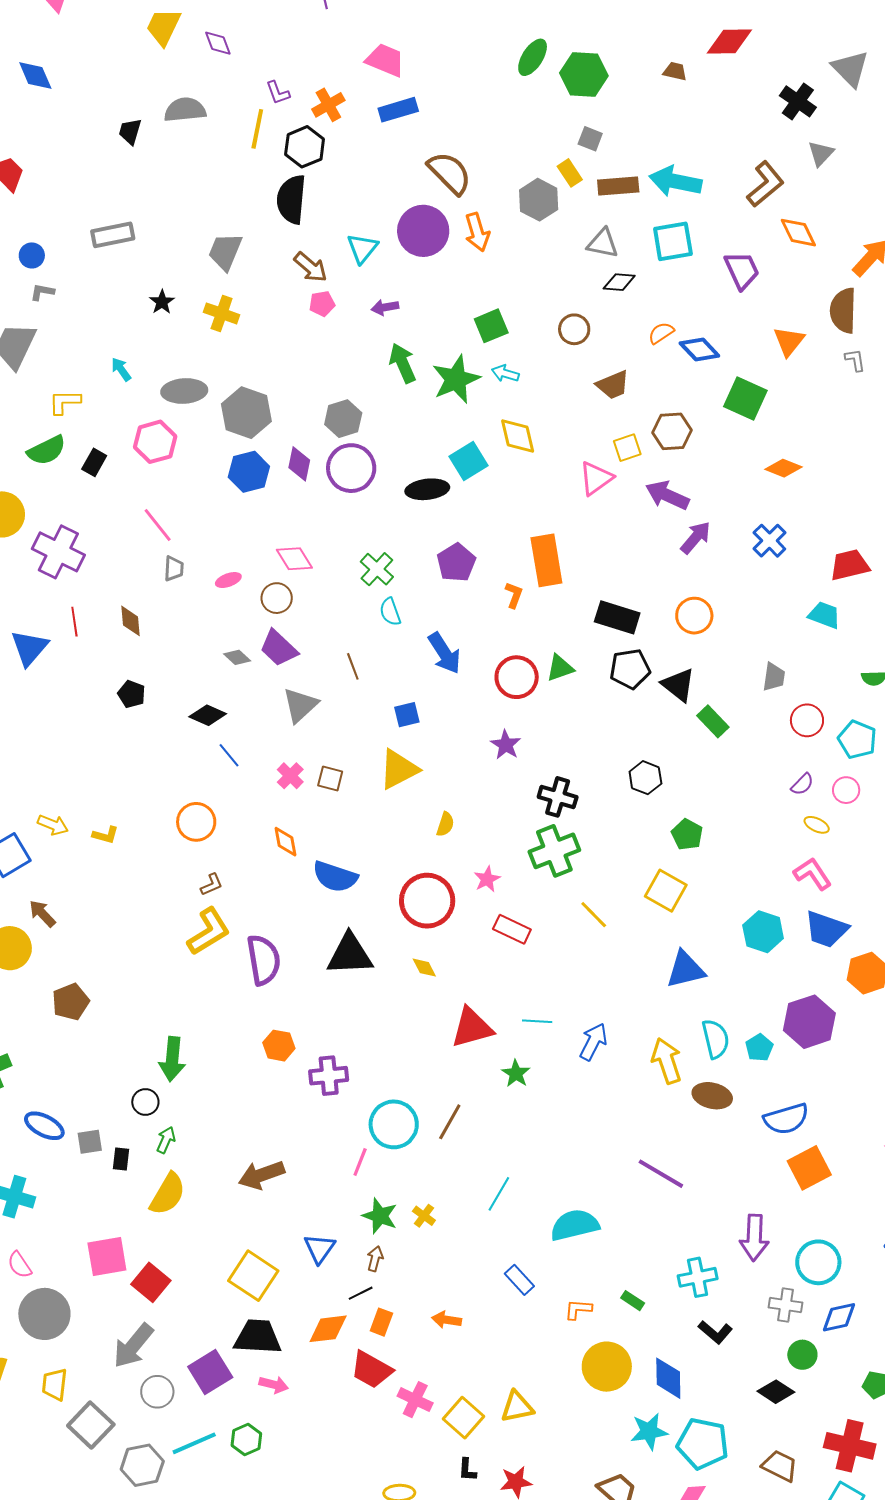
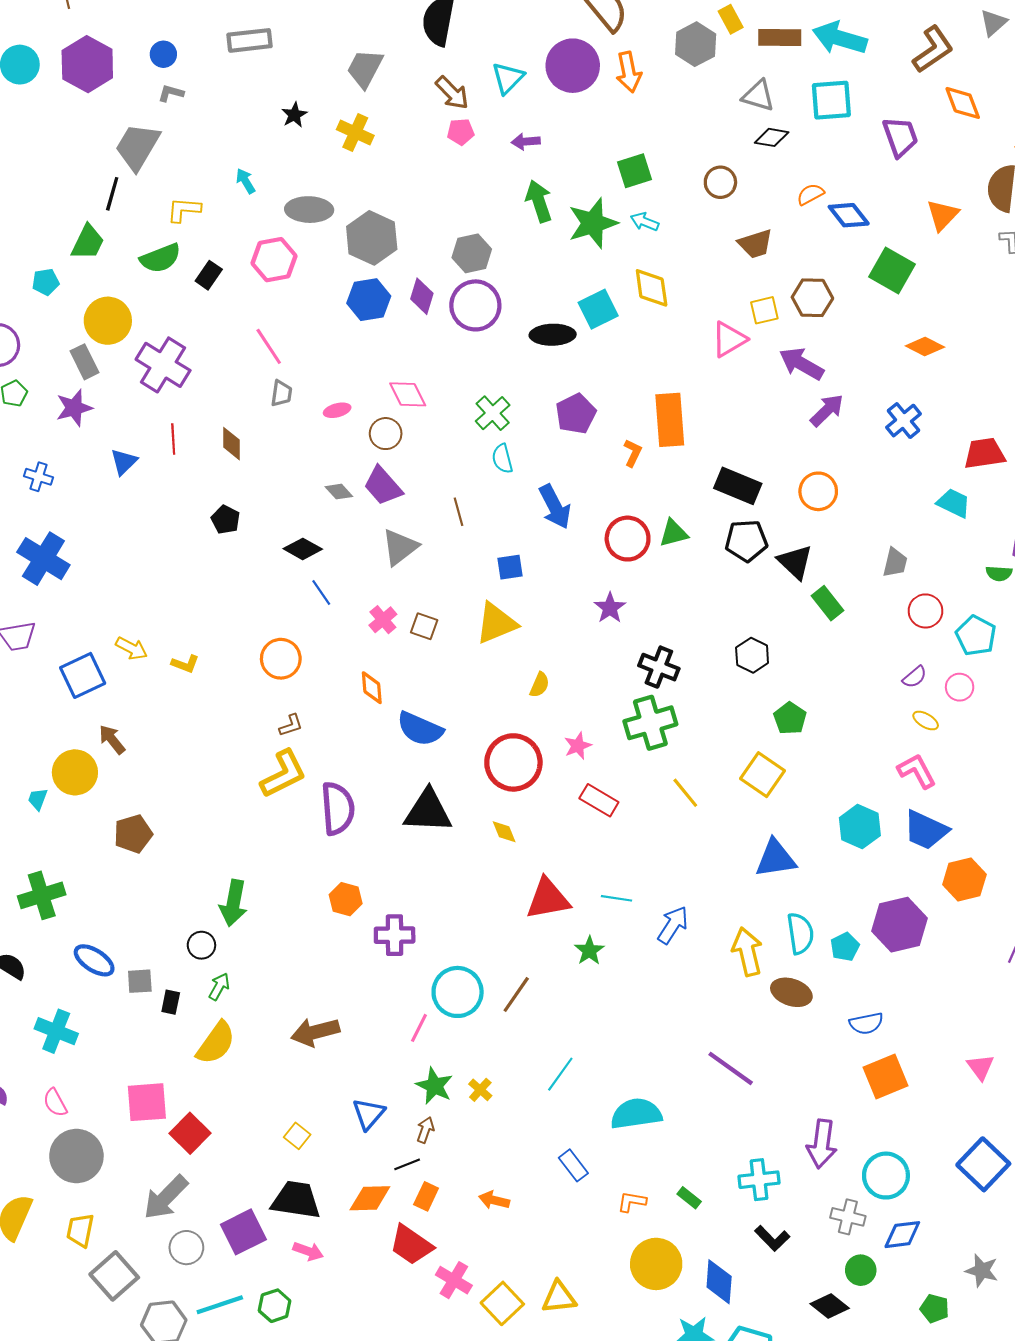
blue triangle: (29, 648) -> (124, 462), size x0.7
blue semicircle: (786, 1119) -> (866, 1023), size x0.7
yellow square: (253, 1276) -> (297, 1136), size x0.5

